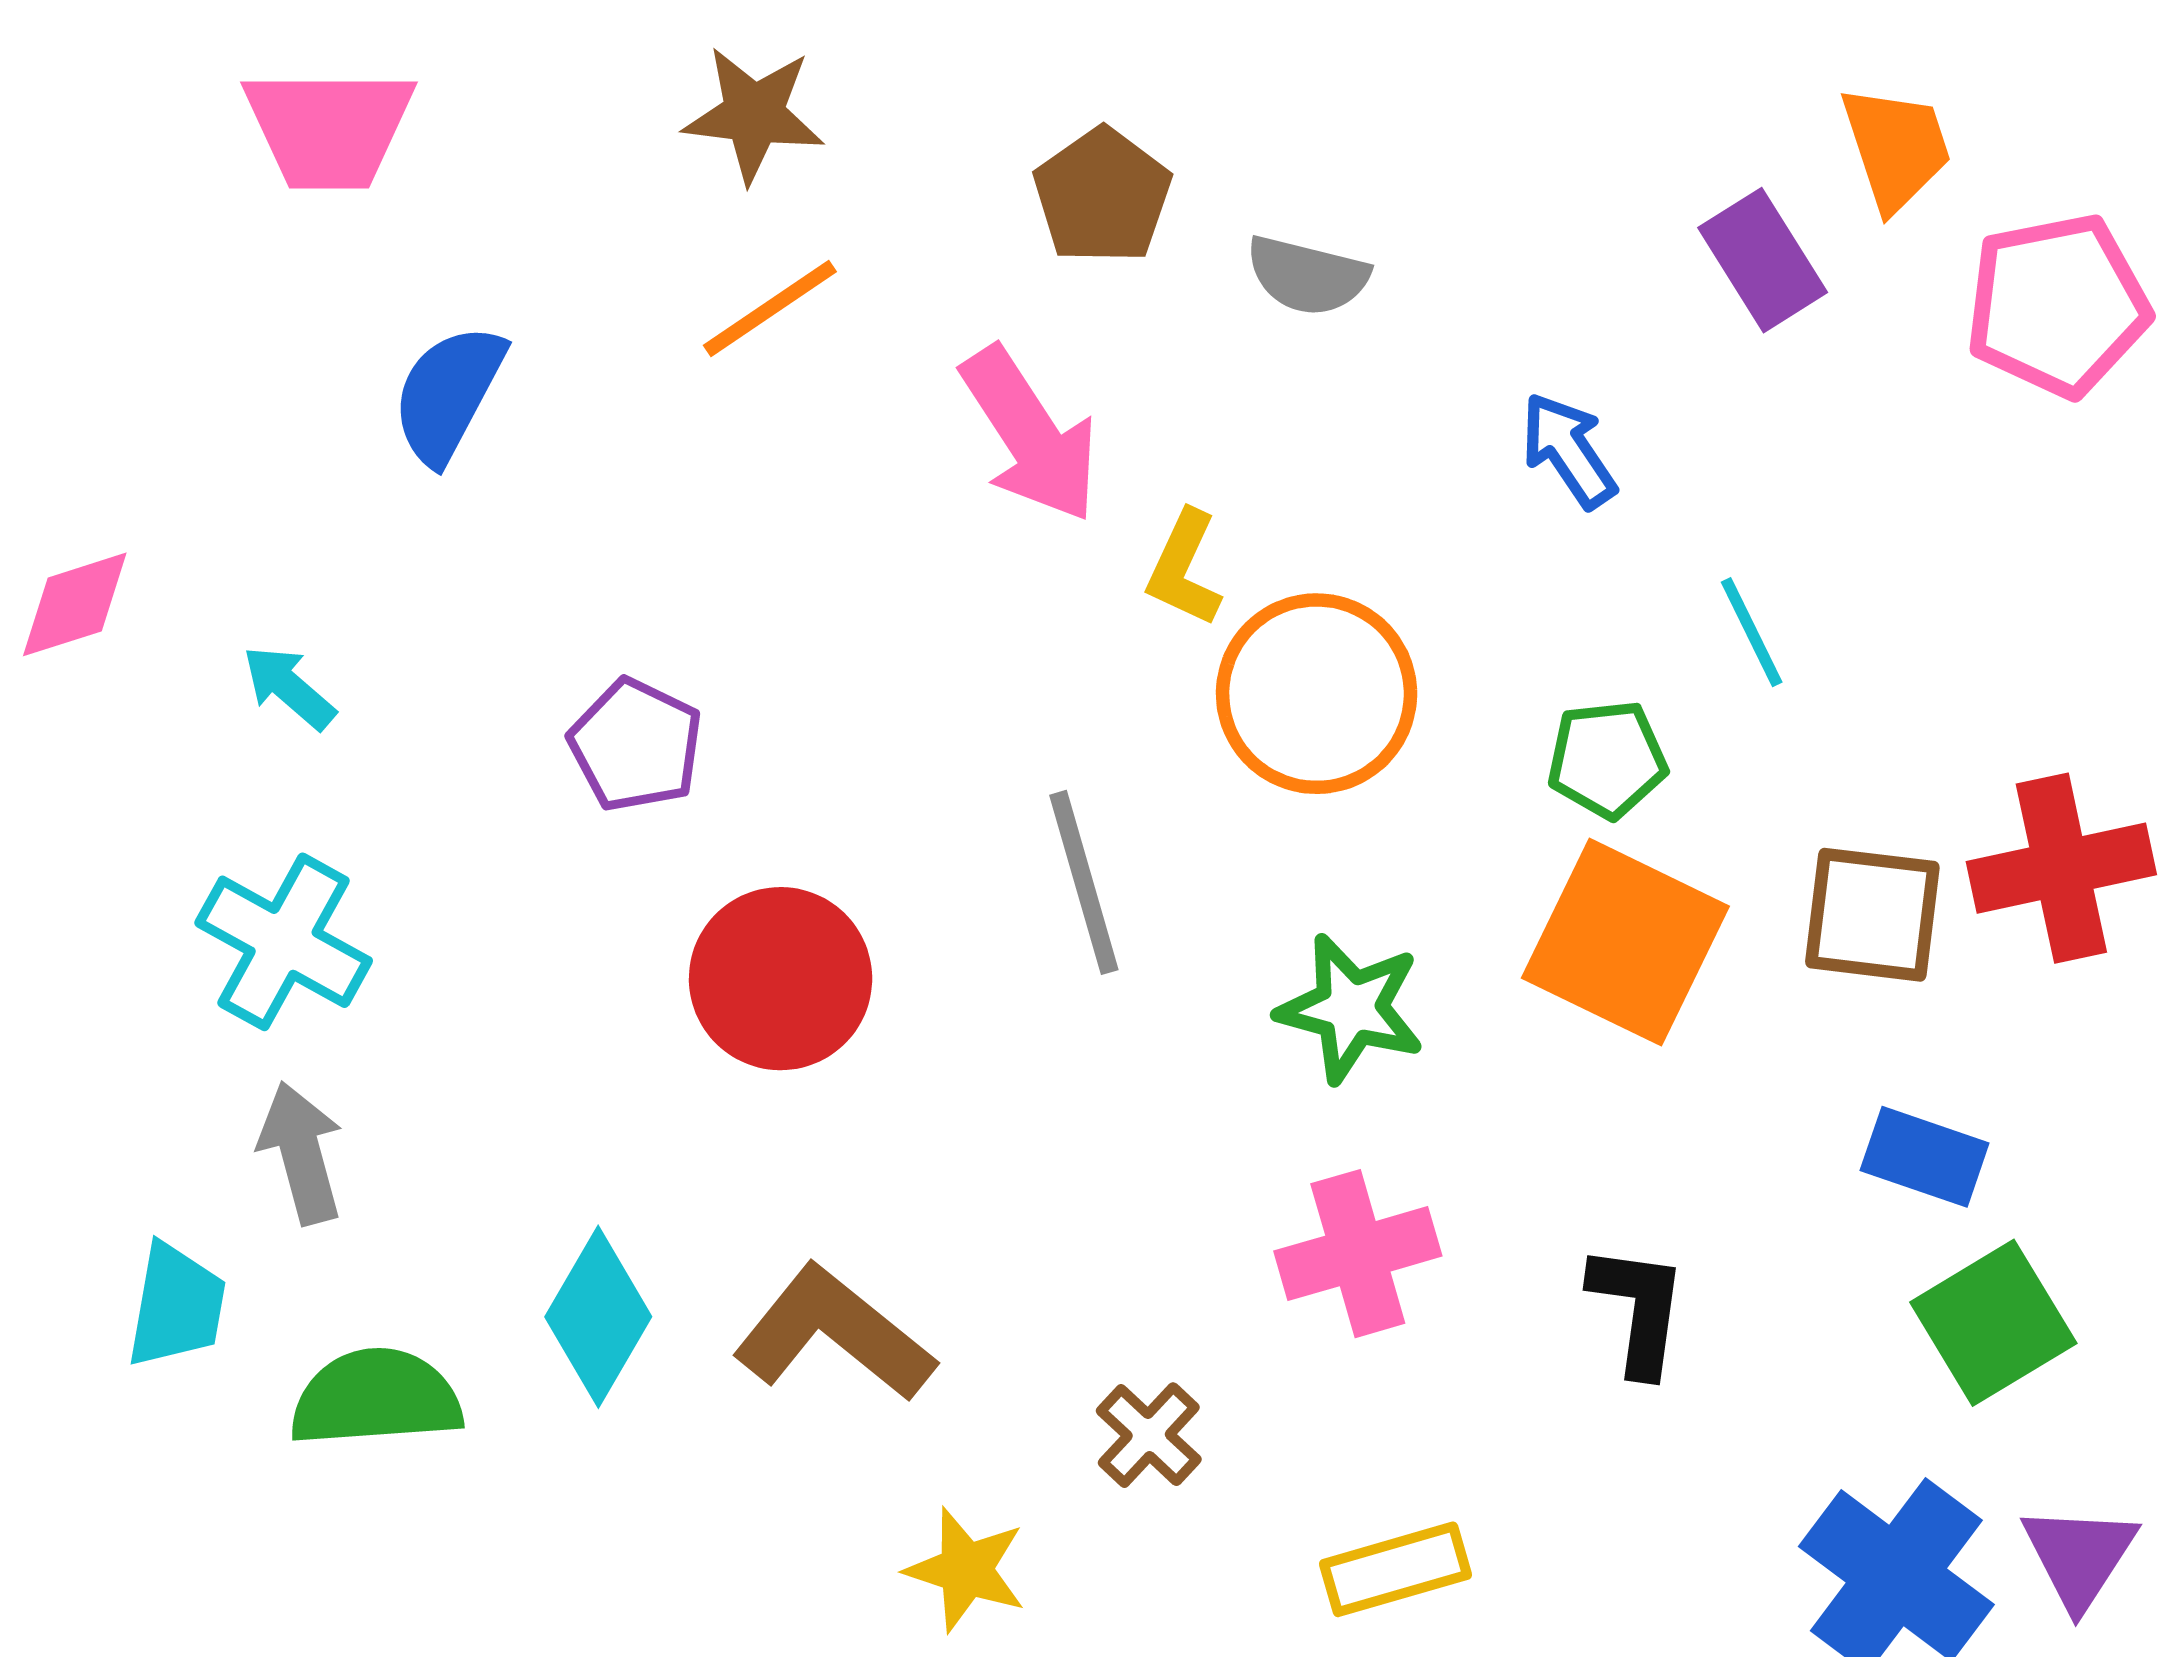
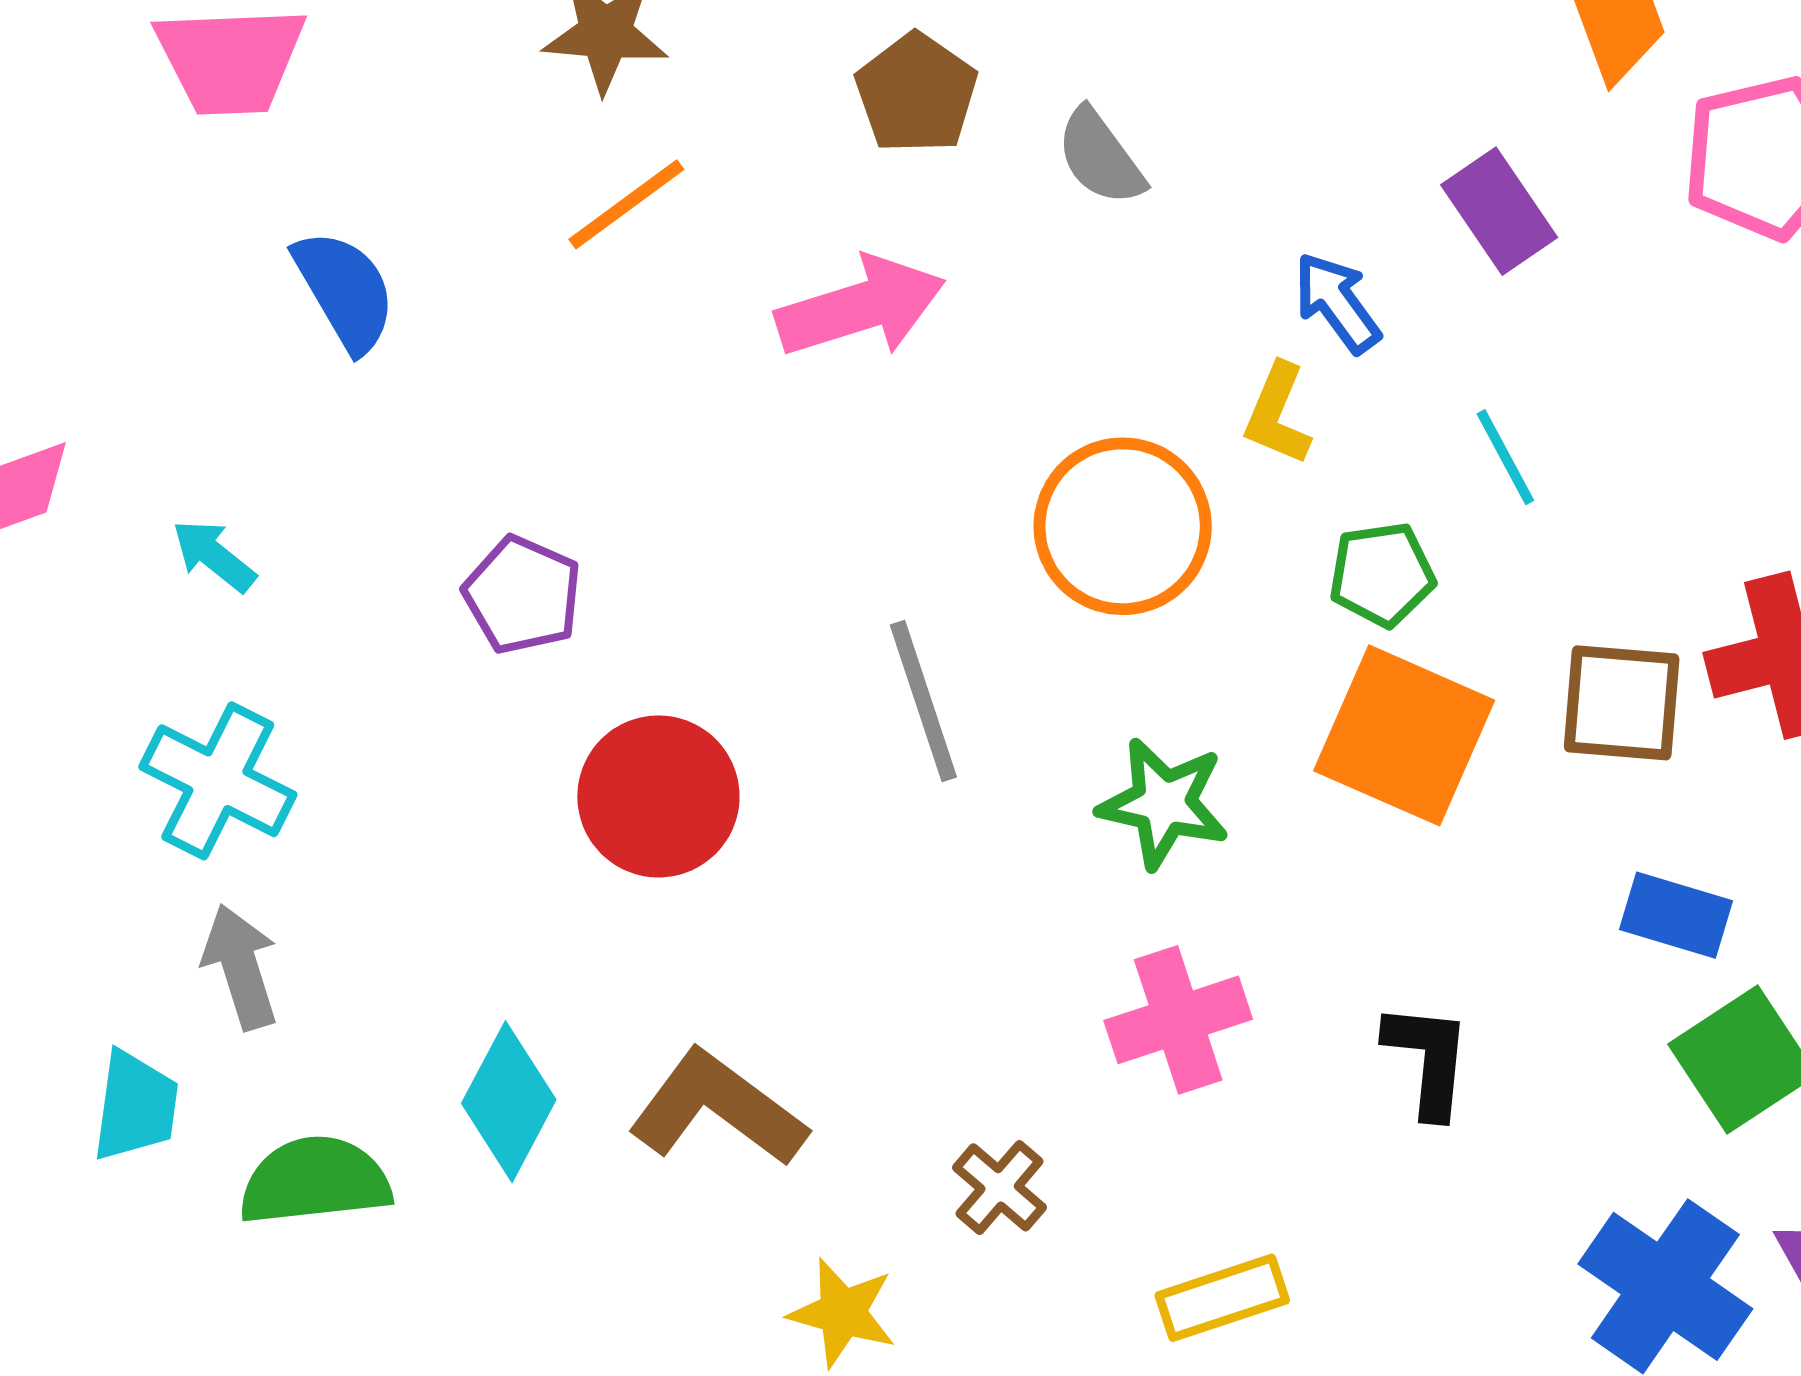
purple rectangle: (1763, 260) -> (1499, 211), moved
gray semicircle: (1307, 276) -> (1100, 157), turned 42
blue semicircle: (448, 394) -> (345, 291), turned 124
pink arrow: (1030, 435) -> (861, 307), turned -72
yellow L-shape: (1184, 568) -> (1277, 414), moved

